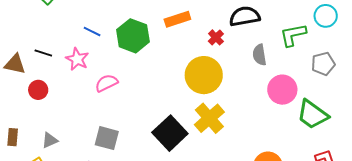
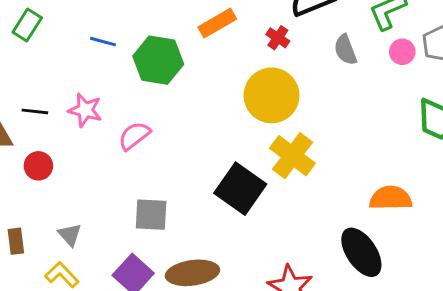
blue line: (92, 32) -> (103, 42), moved
pink circle: (282, 90) -> (402, 52), moved, size x0.6
gray triangle: (50, 140) -> (70, 235), turned -36

